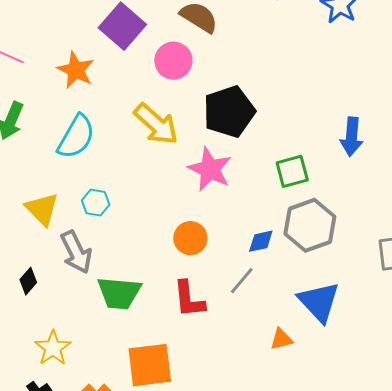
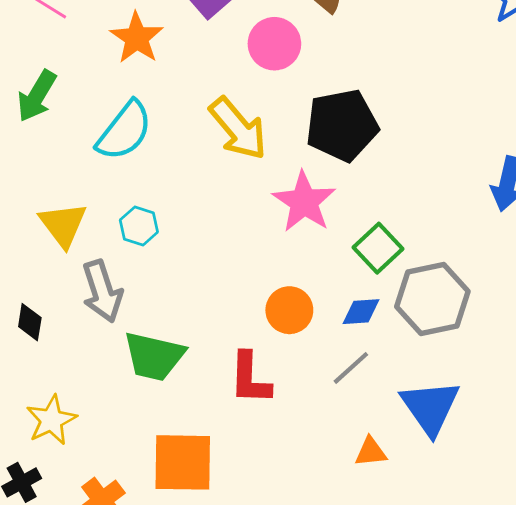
green square: (292, 171) -> (378, 248), moved, turned -36
orange circle: (190, 238) -> (289, 310), moved
black diamond: (28, 281) -> (30, 322), turned -40
gray line: (242, 281) -> (351, 368), moved

